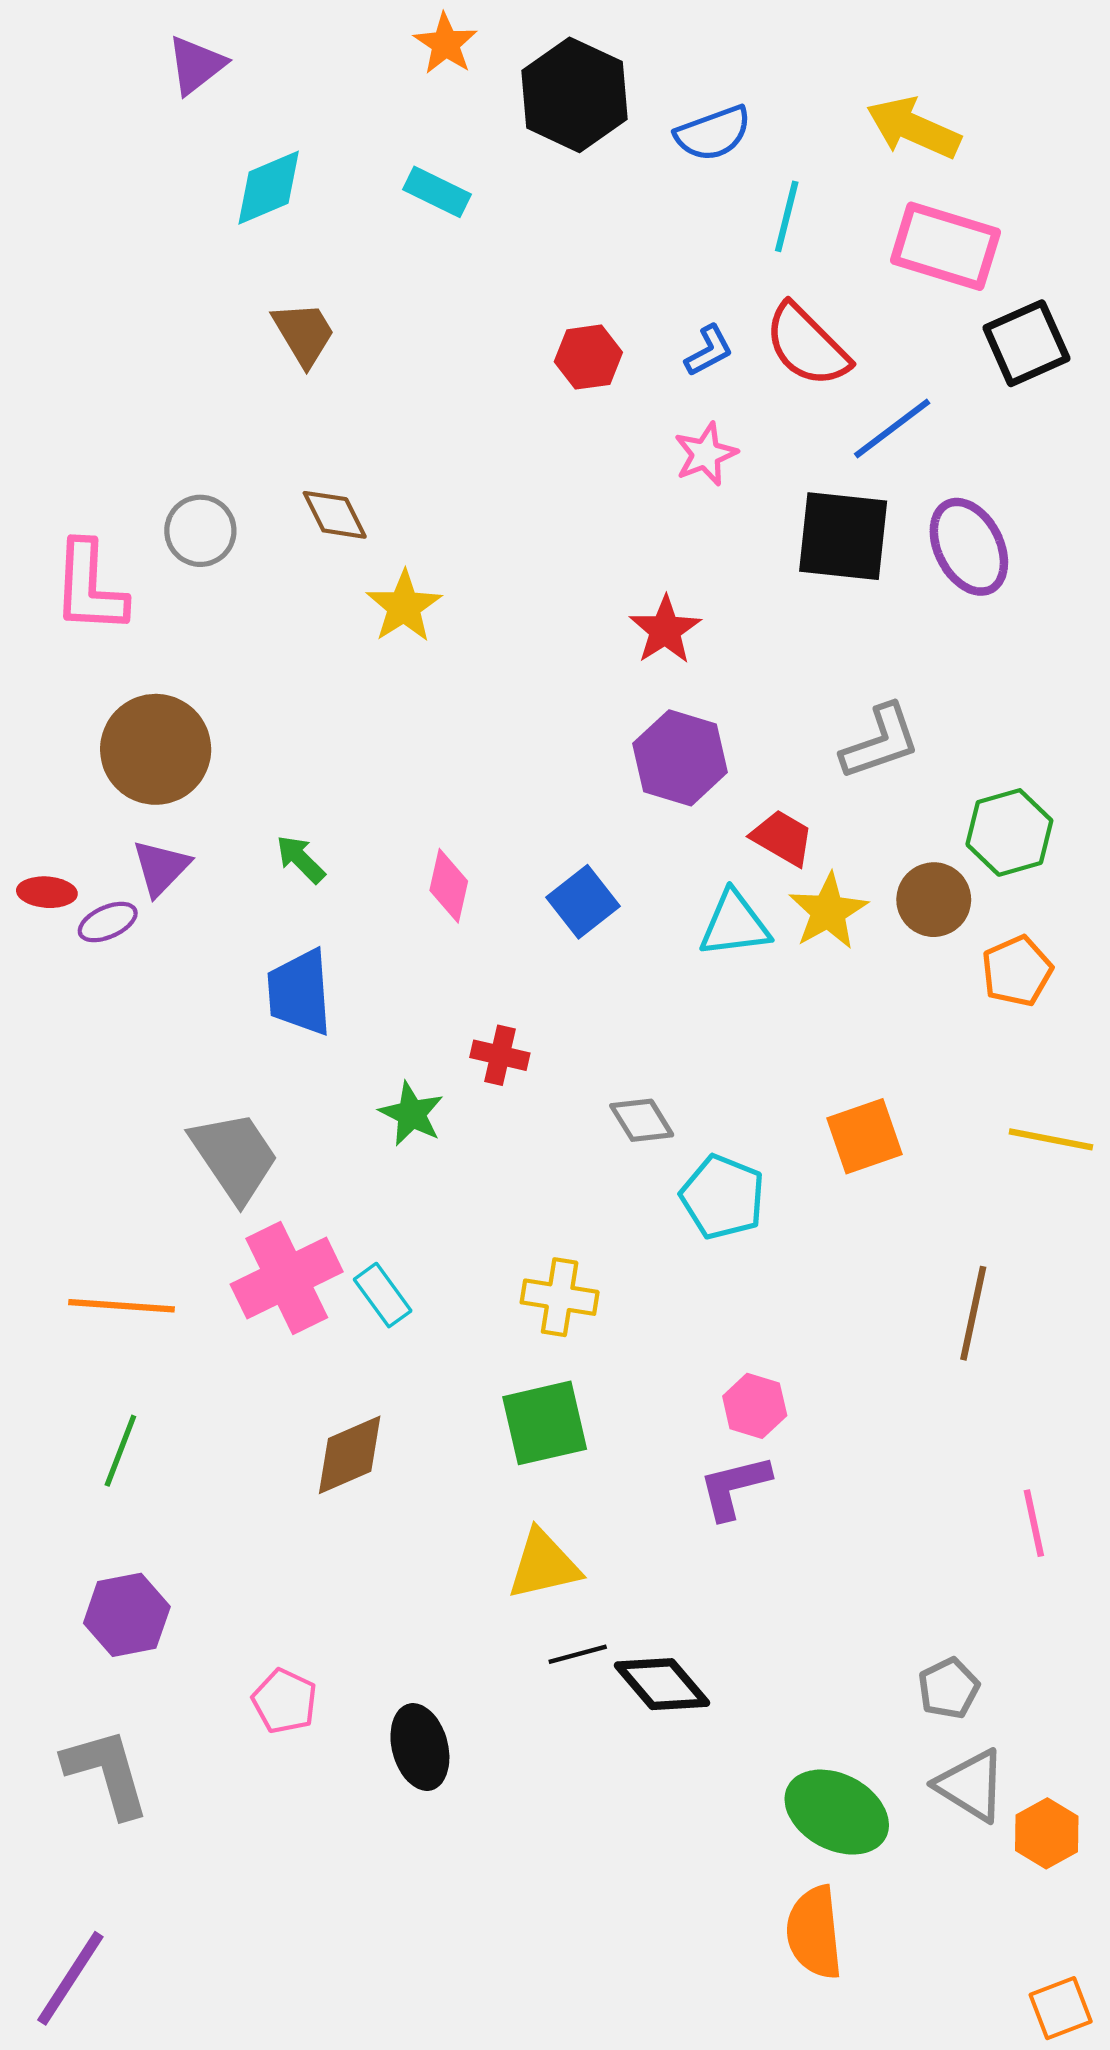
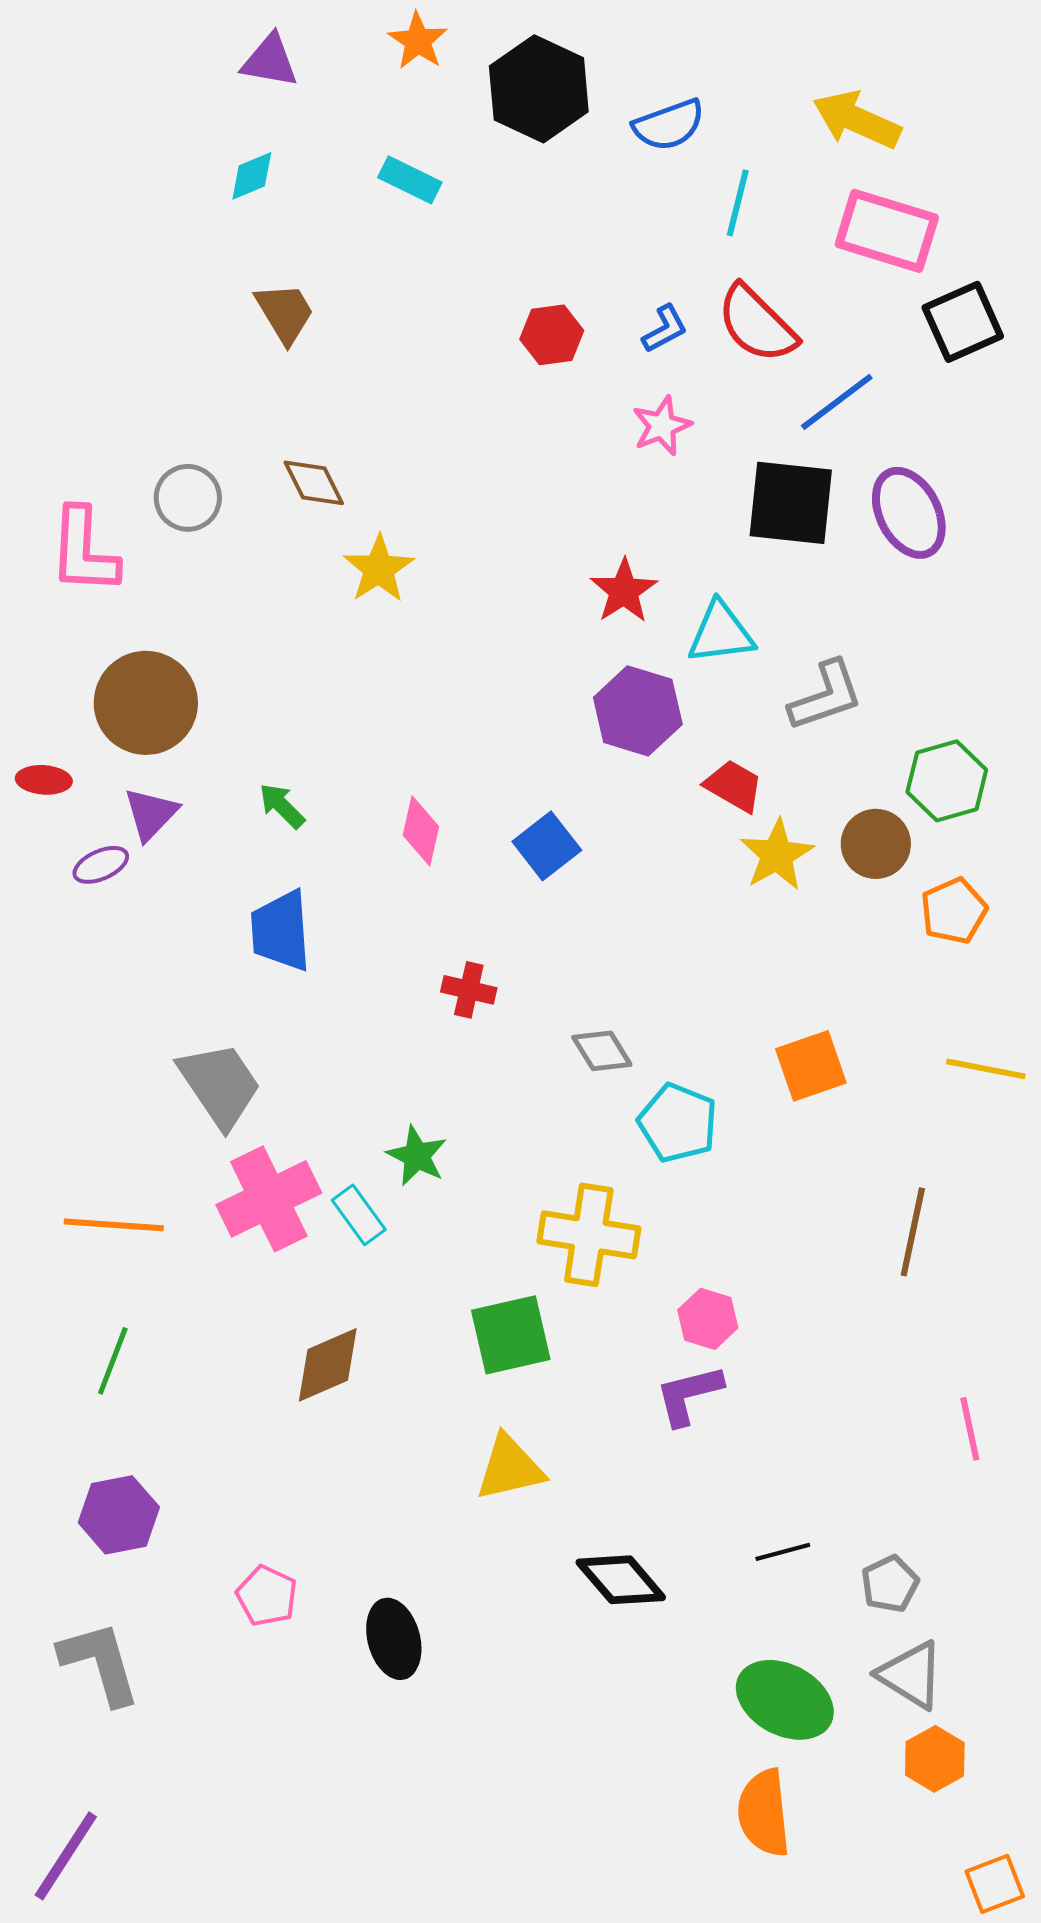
purple triangle: (196, 65) -> (270, 61), moved, turned 48
cyan diamond: (269, 188) -> (252, 176), size x0.7
red ellipse: (47, 892) -> (44, 780), moved
cyan triangle: (734, 924) -> (721, 633), moved
green star: (411, 1114) -> (417, 1156), moved
yellow cross: (560, 1297) -> (589, 1235), moved, size x1.4
black line: (578, 1654) -> (783, 1552), moved
orange hexagon: (1047, 1833) -> (935, 1759), moved

